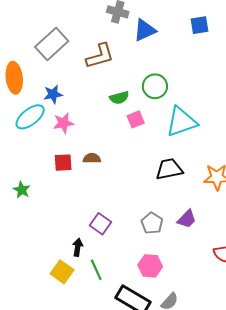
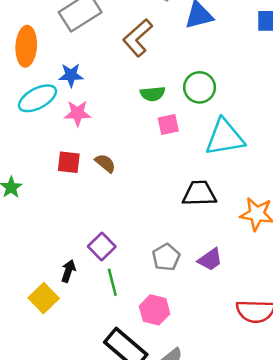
brown L-shape: (100, 56) -> (138, 38), turned 144
brown semicircle: (92, 158) -> (105, 163), turned 30
green line: (96, 270) -> (112, 282), moved

